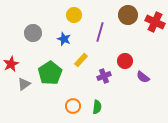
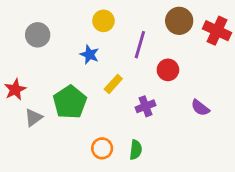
gray circle: (33, 33) -> (38, 35), moved
red circle: (125, 61) -> (168, 70), moved

